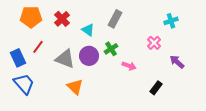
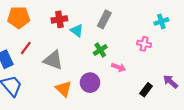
red cross: (62, 19) -> (59, 19), moved, turned 35
pink cross: (154, 43) -> (144, 44), turned -32
purple circle: (89, 56) -> (90, 83), moved
purple arrow: (177, 62) -> (171, 82), moved

